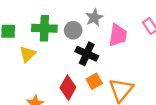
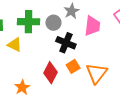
yellow triangle: (28, 54) -> (15, 45), turned -49

